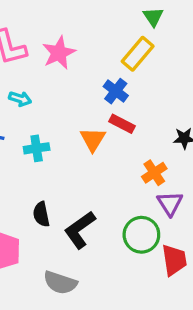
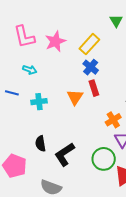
yellow rectangle: (138, 54) -> (89, 44), moved
red rectangle: (122, 124) -> (94, 88), turned 42

